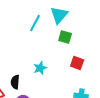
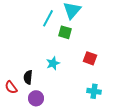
green square: (65, 37) -> (65, 32), moved

